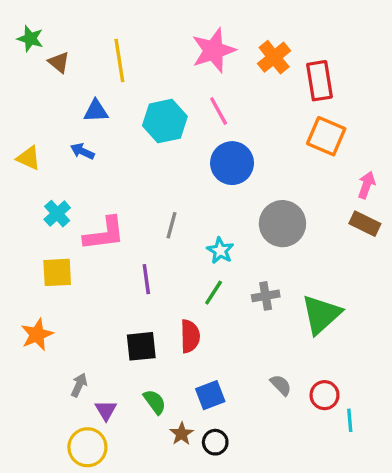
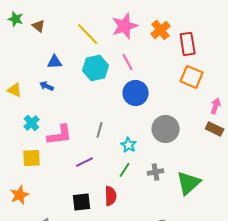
yellow line: (119, 61) -> (88, 34), moved, turned -35
brown triangle: (59, 62) -> (39, 26), moved
purple line: (146, 279) -> (85, 162), turned 72

